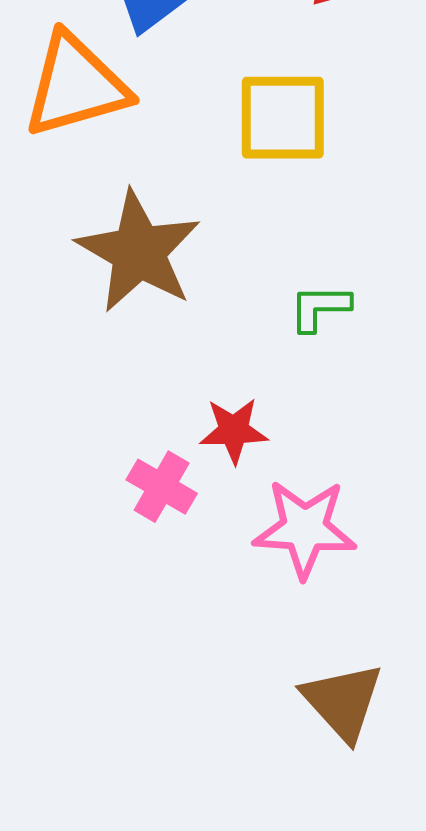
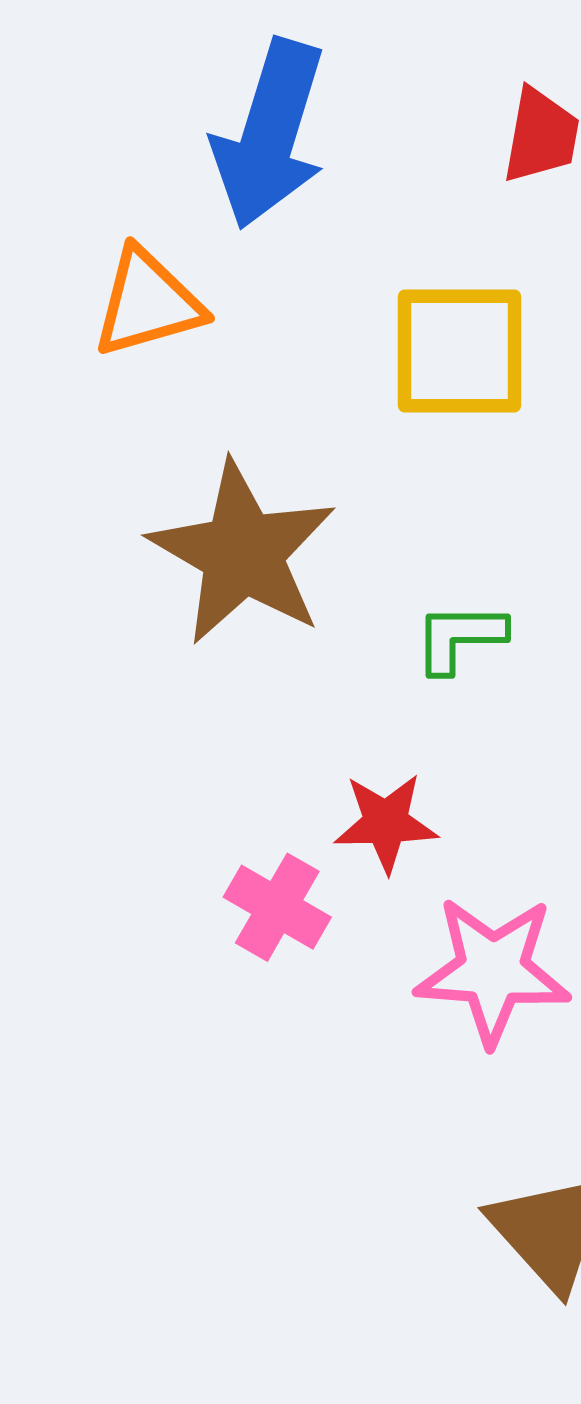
orange triangle: (76, 86) -> (148, 303), size x0.7
green L-shape: (320, 308) -> (460, 637), moved

